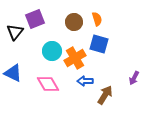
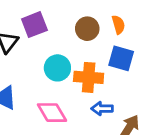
orange cross: (75, 58) -> (89, 77), turned 35

